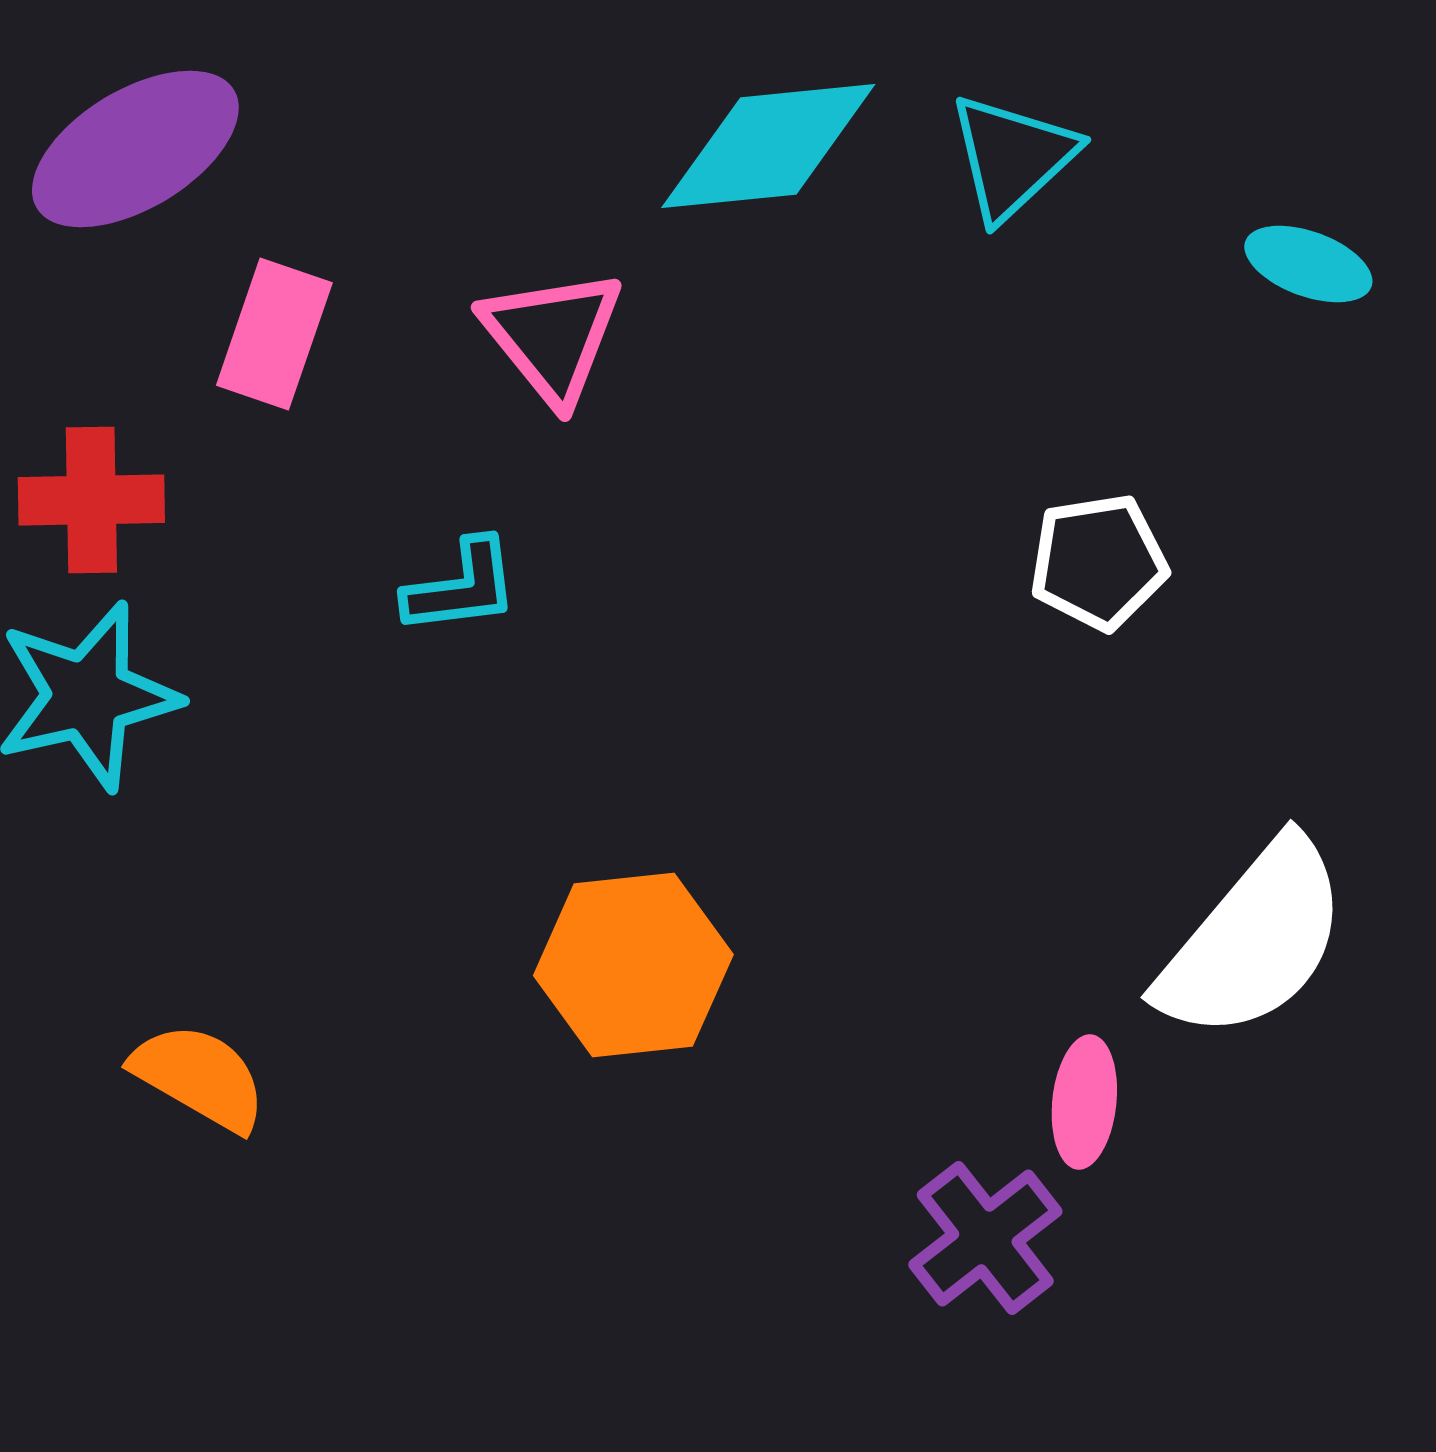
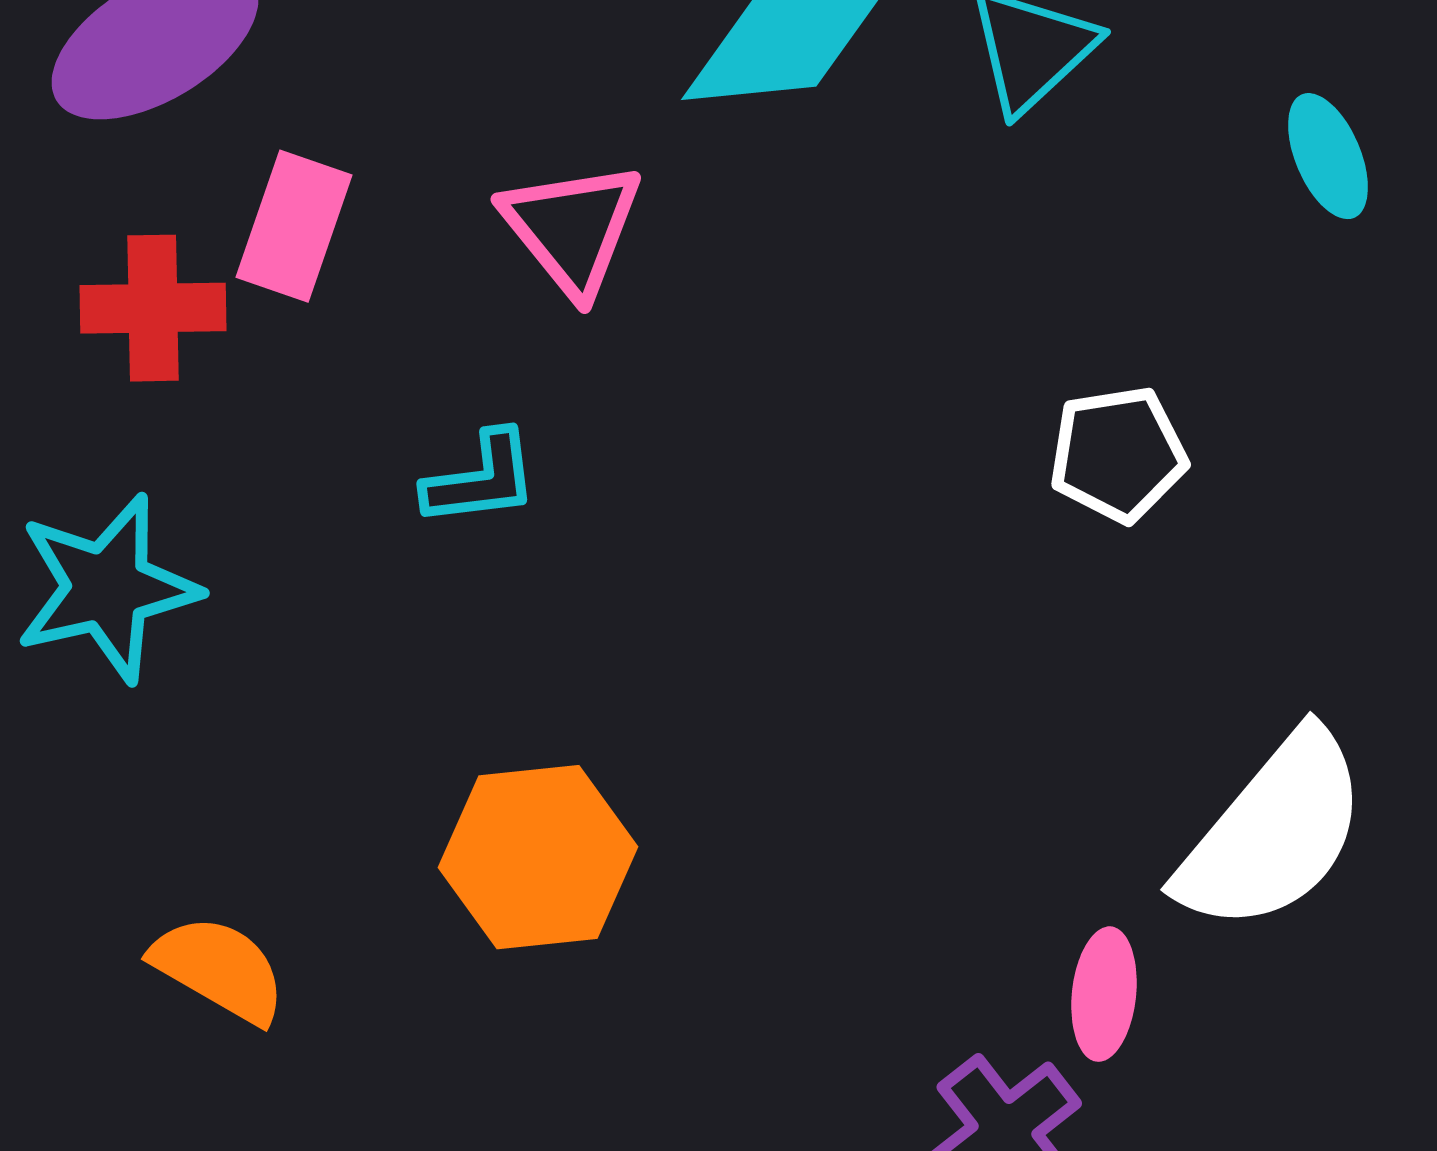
cyan ellipse: (1308, 264) -> (1328, 156), turned 47
red cross: (91, 500) -> (153, 308), moved
orange hexagon: (633, 965) -> (538, 857), moved

